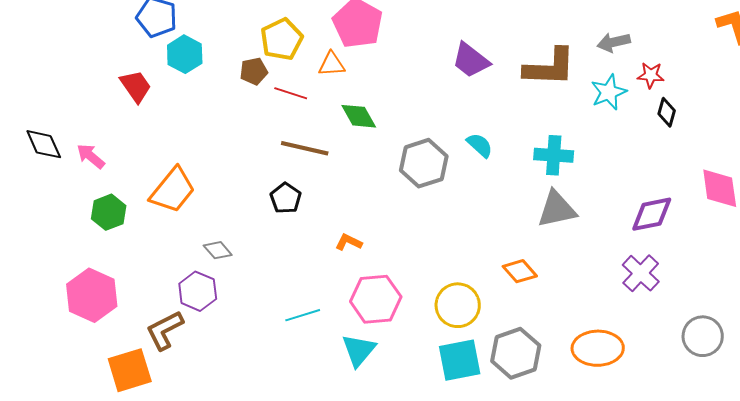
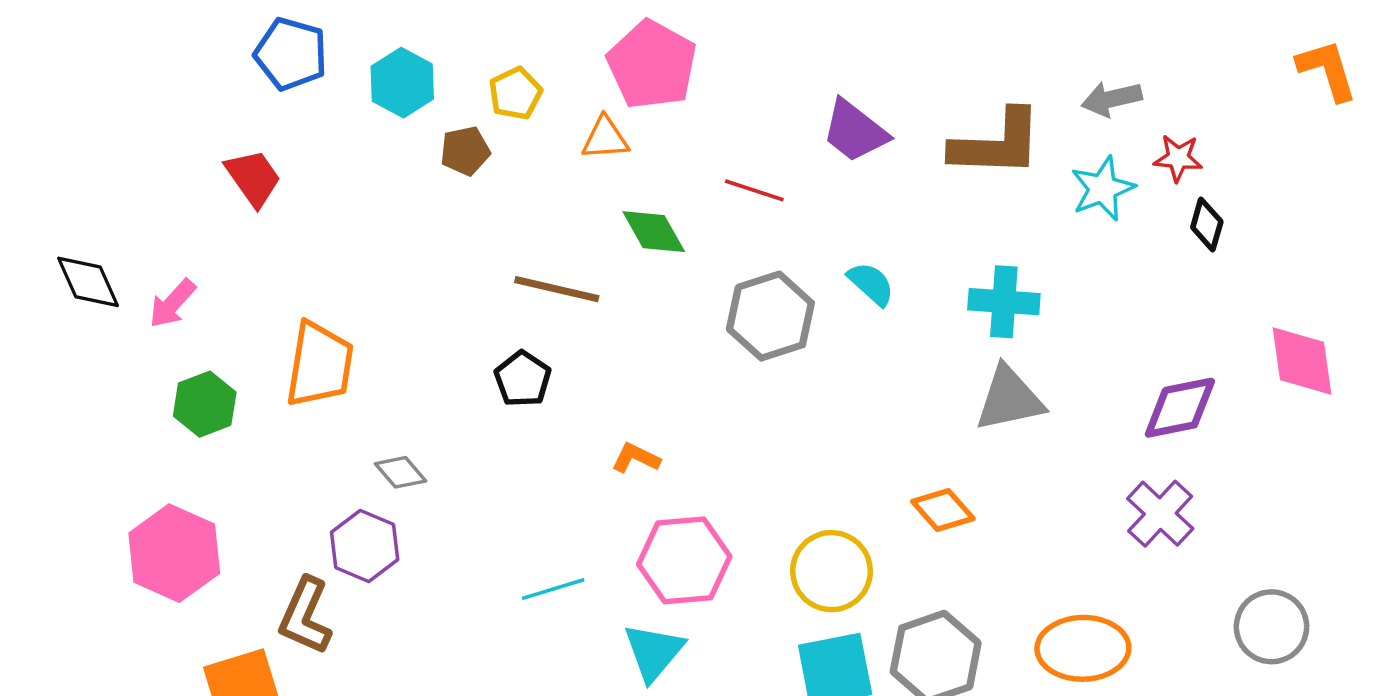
yellow pentagon: (282, 39) -> (515, 93), size x0.7
cyan hexagon: (185, 54) -> (402, 83), moved
red line: (291, 93) -> (754, 190), moved
pink arrow: (91, 156) -> (172, 304), turned -88
orange trapezoid: (173, 190) -> (320, 365), turned -30
brown L-shape: (165, 330) -> (305, 616), turned -39

